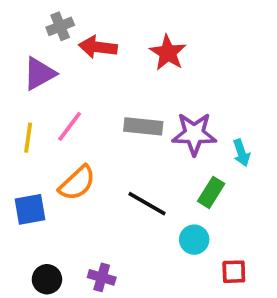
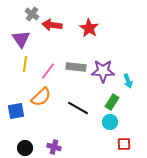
gray cross: (60, 26) -> (32, 14), turned -32
purple triangle: (39, 74) -> (21, 39), turned -36
pink line: (70, 126) -> (48, 71), moved
yellow line: (28, 138) -> (25, 64), moved
cyan circle: (194, 240) -> (110, 122), moved

